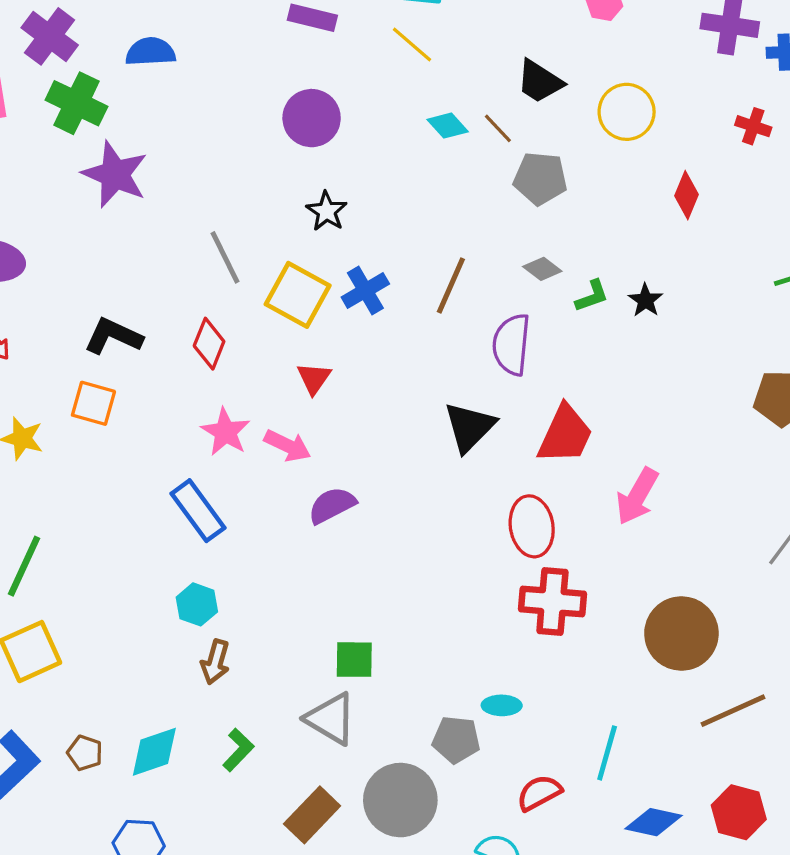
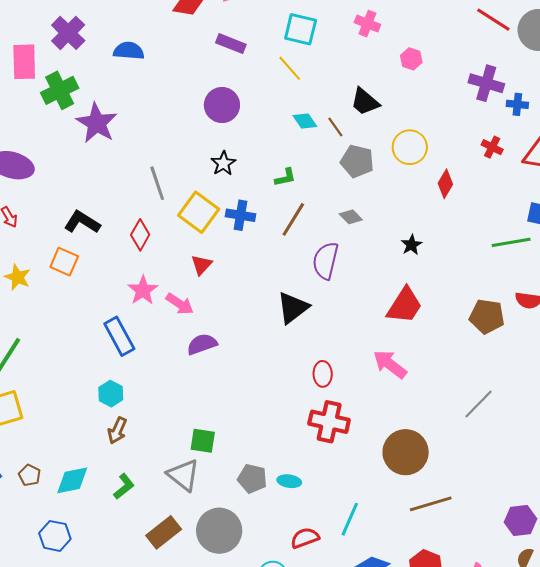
green cross: (76, 103) -> (60, 90), moved, turned 30
yellow circle: (627, 112) -> (410, 147), moved
blue cross: (365, 291) -> (240, 215), turned 32
green L-shape: (592, 296) -> (285, 177), moved
red trapezoid: (565, 434) -> (405, 305), moved
pink arrow: (637, 496) -> (390, 364), turned 90
red ellipse: (532, 526) -> (323, 374), size x0.7
gray pentagon: (456, 740) -> (252, 479), moved

